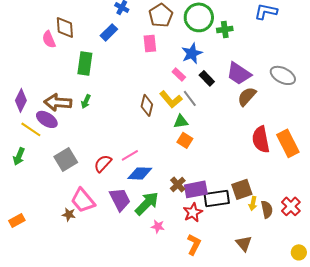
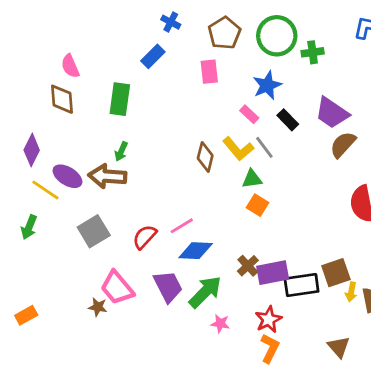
brown diamond: (65, 27) -> (62, 99), moved
brown arrow: (58, 102) -> (107, 176), moved
red star: (193, 212) -> (268, 319), moved

